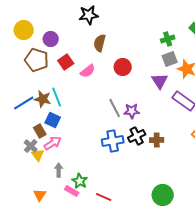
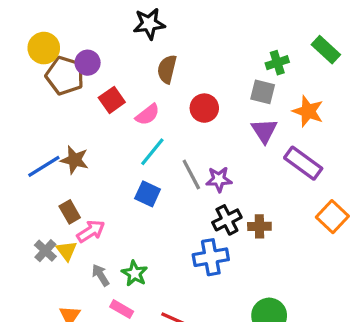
gray square: (170, 59) -> (263, 92), moved, turned 35
brown pentagon: (37, 60) -> (65, 76), moved
cyan line: (57, 97) -> (152, 152), moved, turned 60
blue square: (53, 120) -> (148, 194), moved
blue cross: (113, 141) -> (211, 257), moved
gray cross: (31, 146) -> (45, 251), moved
gray arrow: (59, 170) -> (101, 275), turned -32
green star: (80, 181) -> (135, 273), moved

